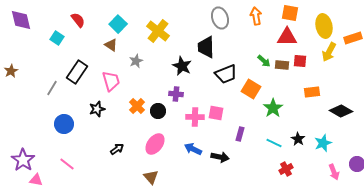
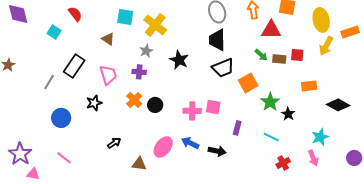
cyan square: (118, 24) -> (125, 17), moved, turned -36
red triangle: (287, 37) -> (271, 30), moved
black trapezoid: (206, 47) -> (217, 40), moved
gray star: (136, 61) -> (146, 51), moved
orange square: (251, 89) -> (248, 83), turned 30
purple cross: (176, 94) -> (139, 72), moved
black star: (298, 139) -> (288, 114), moved
pink ellipse: (155, 144) -> (163, 147), moved
pink arrow: (334, 172) -> (313, 158), moved
brown triangle: (151, 177) -> (139, 164), moved, turned -42

